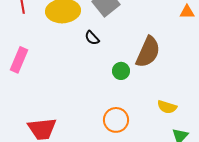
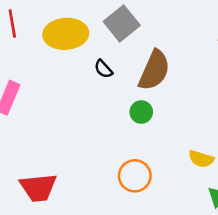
brown semicircle: (148, 52) -> (154, 70), moved

